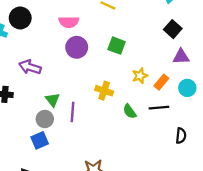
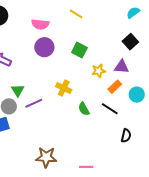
purple triangle: (181, 57) -> (122, 67), moved
yellow star: (140, 76) -> (99, 71), moved
black line: (159, 108) -> (110, 109), turned 30
purple line: (72, 112) -> (34, 103), turned 54

